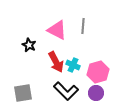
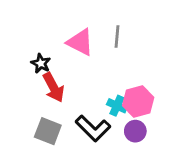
red arrow: (56, 62) -> (53, 87), moved
cyan cross: (73, 65) -> (117, 106), moved
gray square: (23, 93) -> (48, 131), moved, turned 30

